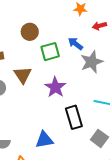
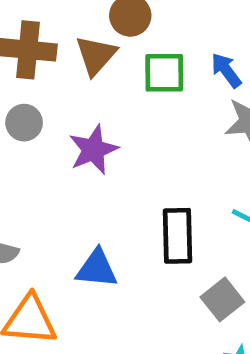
brown triangle: (23, 75) -> (96, 55), moved
purple star: (55, 87) -> (93, 150), moved

